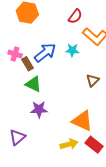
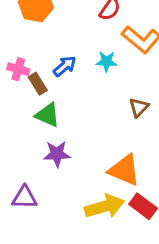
blue arrow: (45, 53) -> (65, 66), size x0.7
purple triangle: (17, 137) -> (25, 197), turned 42
yellow arrow: (69, 144) -> (105, 206), size x1.4

